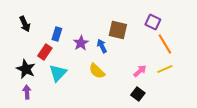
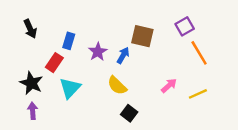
purple square: (153, 22) -> (185, 26), turned 35
blue arrow: (102, 46) -> (123, 55), turned 56
yellow line: (165, 69) -> (198, 94), moved
black square: (138, 94) -> (129, 113), moved

